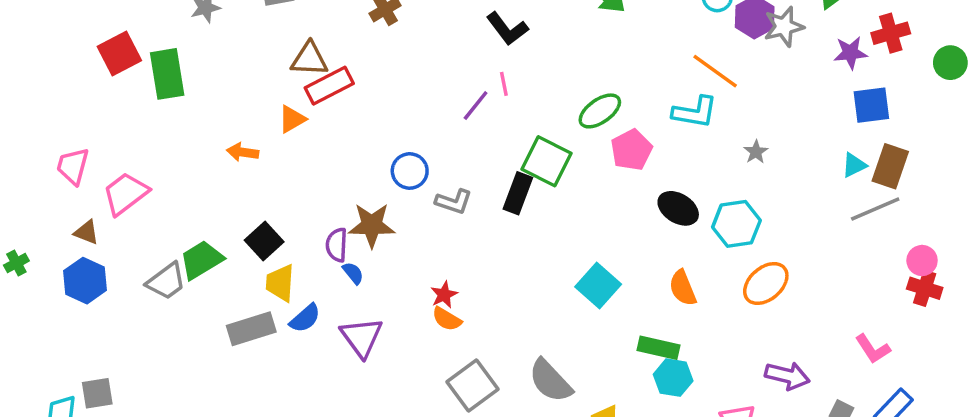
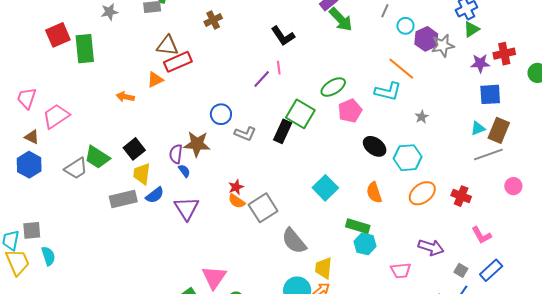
green trapezoid: (201, 260) -> (97, 157), turned -120
red cross: (925, 288) -> (461, 196), moved
gray square: (472, 385) -> (263, 208), moved

